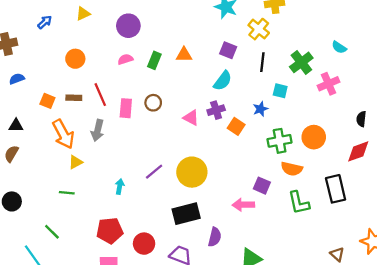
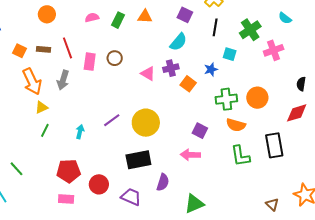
purple square: (262, 186) -> (200, 131), moved
green line: (67, 193) -> (45, 130), moved, turned -72

